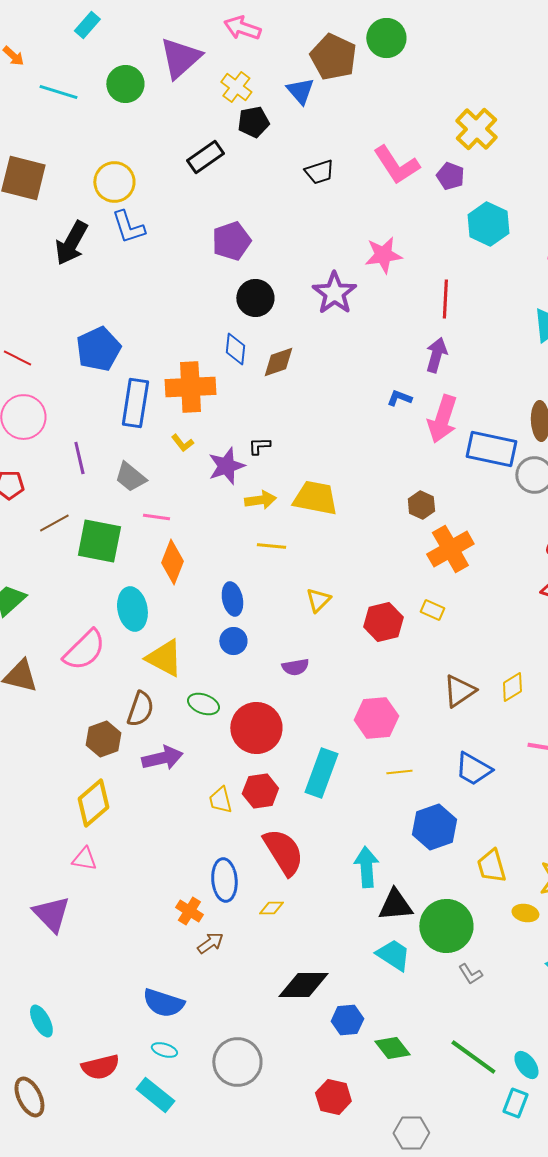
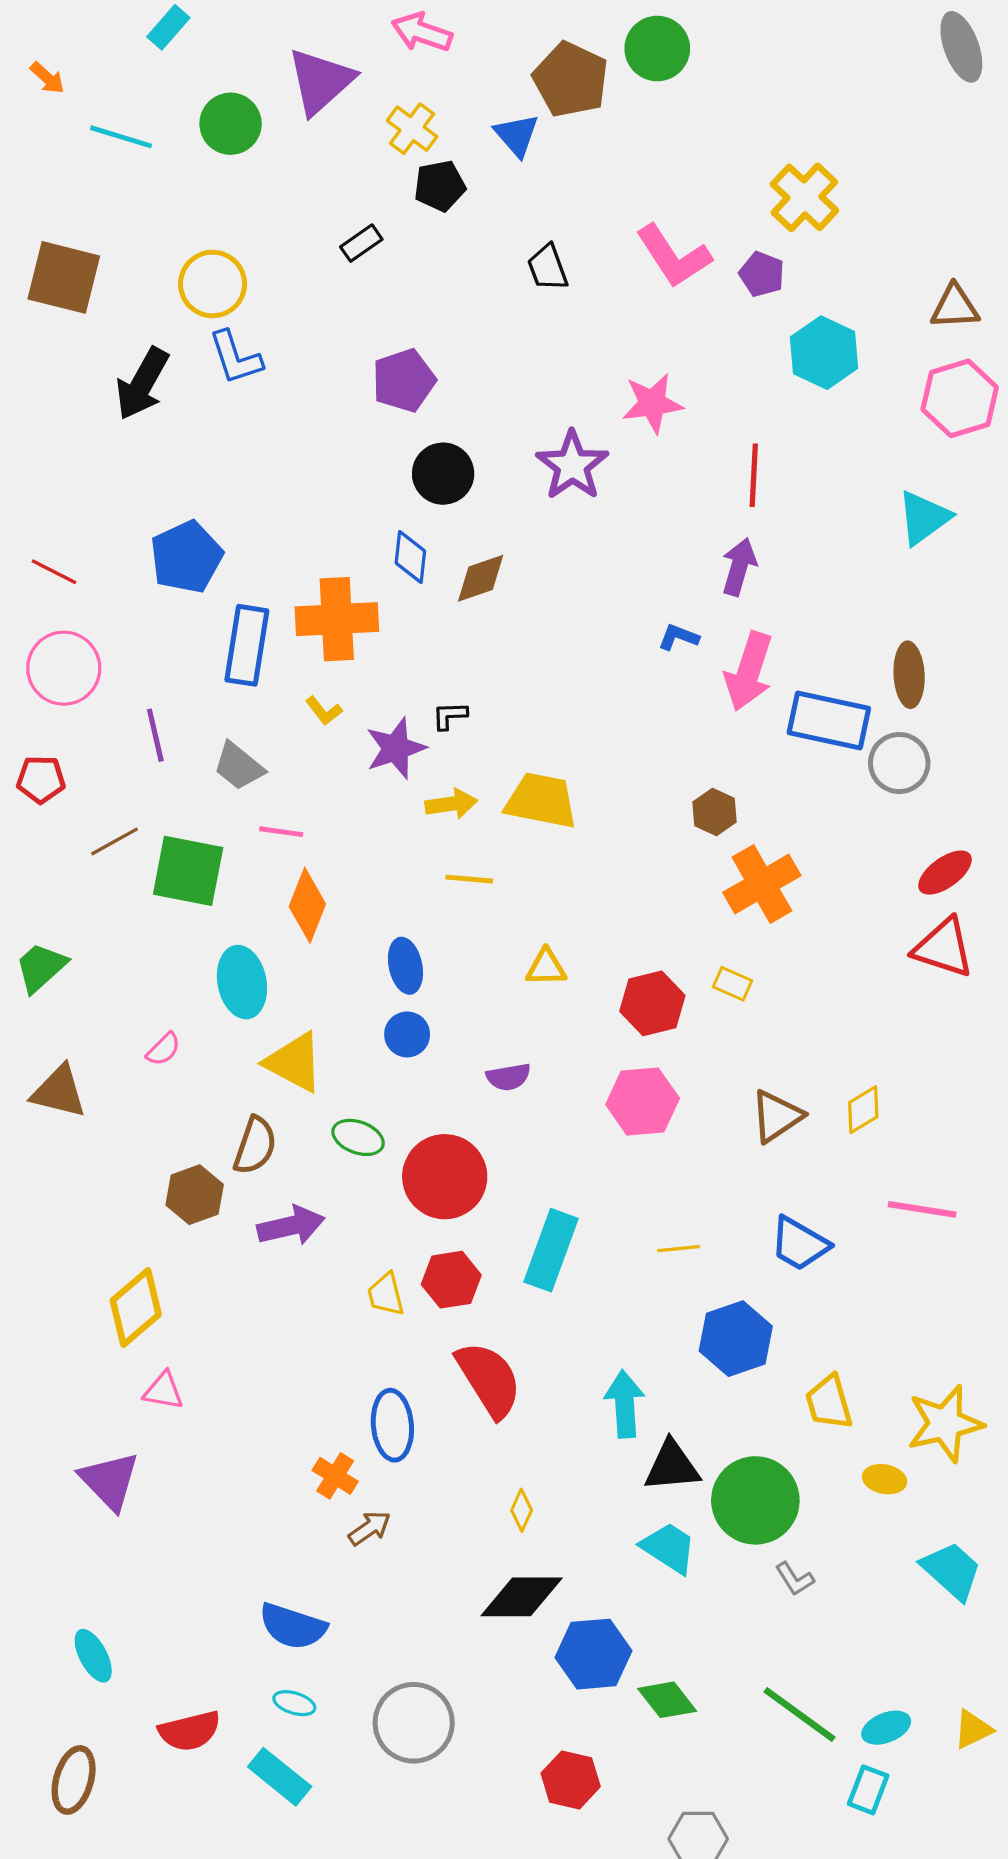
black rectangle: (205, 157) -> (361, 243), size x0.7
black trapezoid: (319, 172) -> (548, 268), turned 88
yellow triangle: (318, 600) -> (546, 967), turned 44
pink semicircle: (84, 650) -> (163, 1049), size x0.5
pink hexagon: (376, 718) -> (643, 1101), moved
yellow diamond: (93, 803) -> (136, 1307), moved
yellow diamond: (271, 908) -> (522, 1510), moved, turned -65
blue hexagon: (347, 1020) -> (593, 1654), size x1.4
cyan ellipse: (526, 1065) -> (886, 1728), turned -76
brown ellipse: (29, 1097) -> (74, 1780), turned 42

